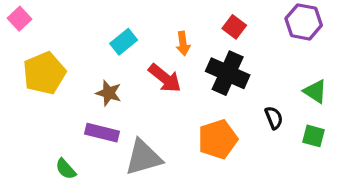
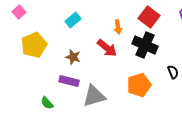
red square: (234, 27) -> (149, 17), size x1.5
cyan rectangle: (124, 42) -> (73, 20), moved

